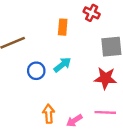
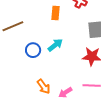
orange arrow: (49, 114) -> (44, 87), turned 147

